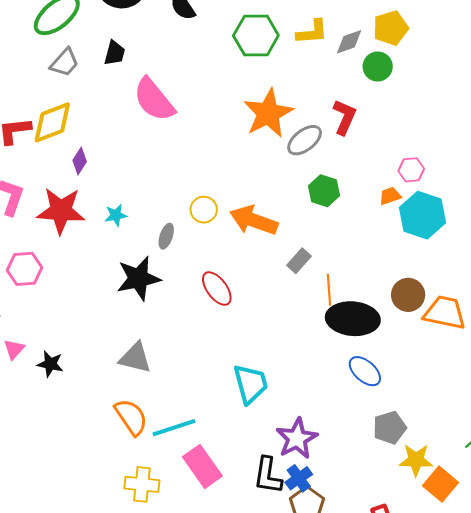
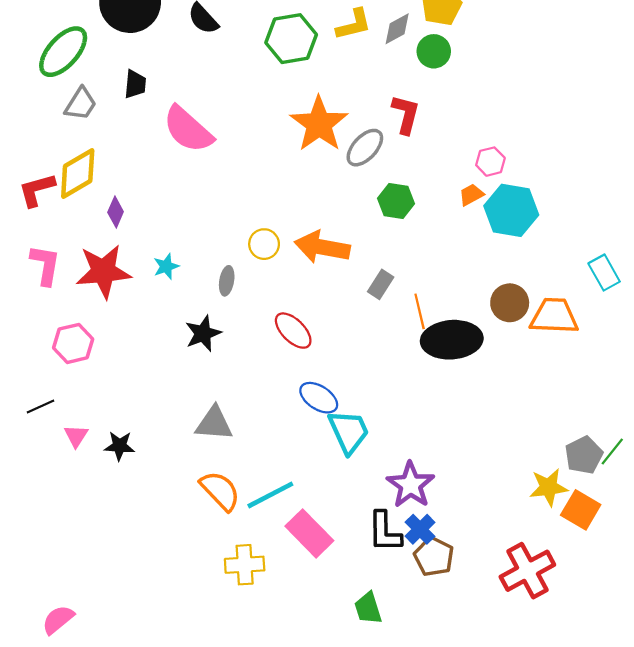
black star: (138, 278) -> (203, 333), size x0.7
blue ellipse: (365, 371) -> (319, 398), moved
gray pentagon: (390, 428) -> (584, 455), moved

